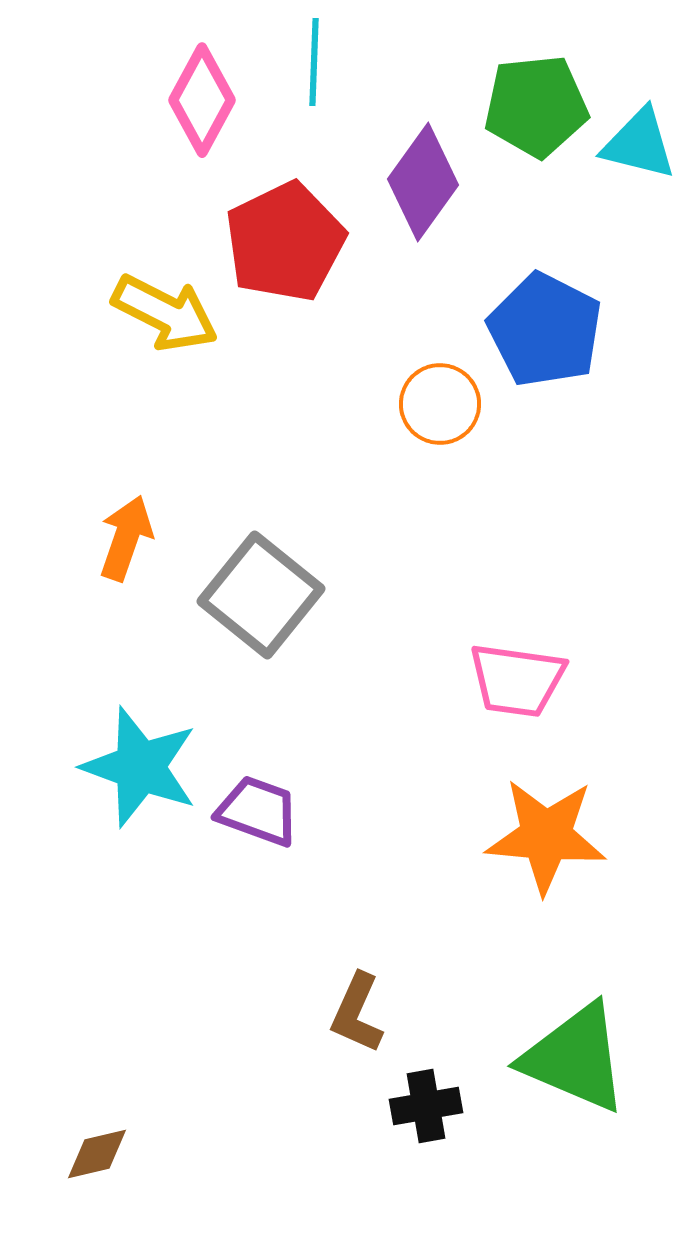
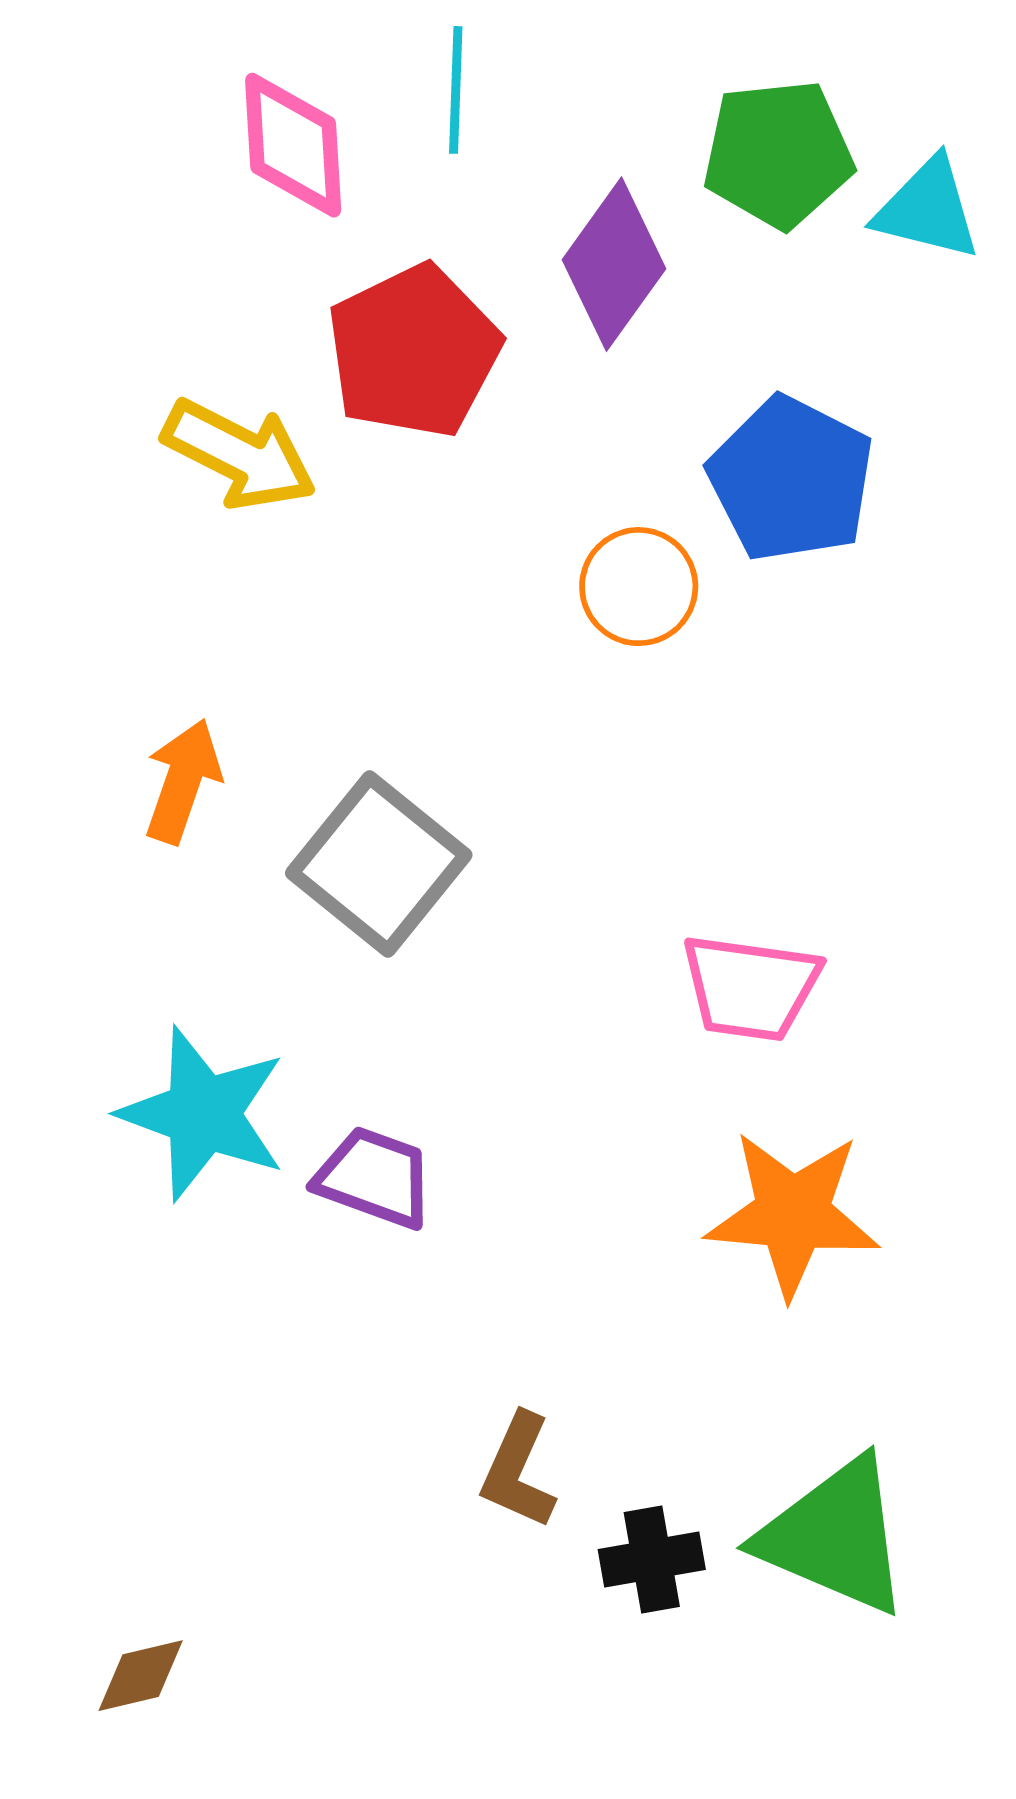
pink diamond: (202, 100) -> (293, 145), turned -32
black cross: (426, 1106) -> (652, 1559), moved

